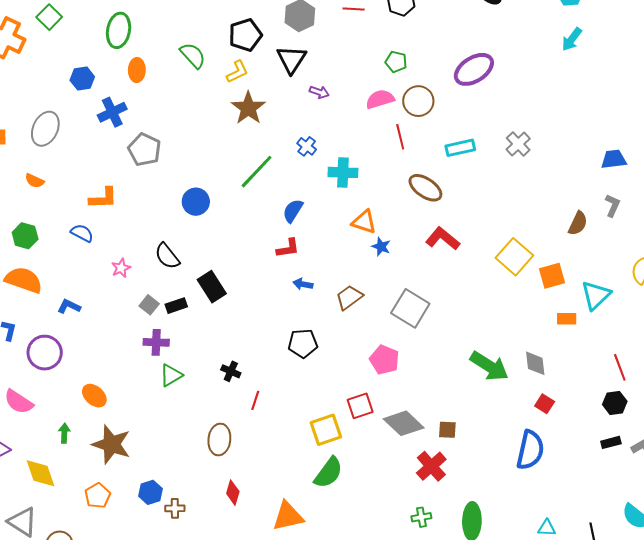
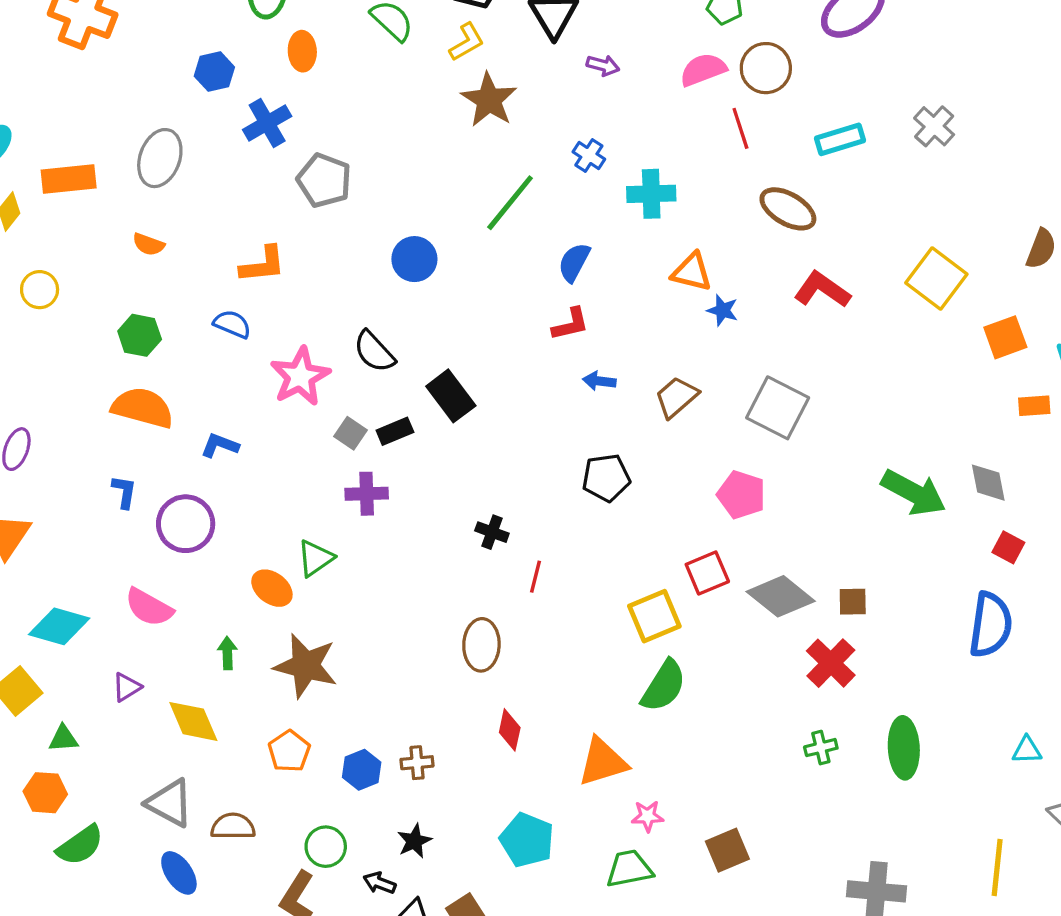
yellow square: (514, 257) -> (936, 278), moved
pink star: (121, 268) -> (300, 376), size x1.8
green triangle: (171, 375) -> (315, 558), moved
blue hexagon: (150, 492) -> (362, 770), moved

